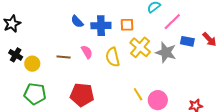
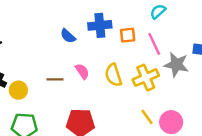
pink line: (172, 22) -> (154, 44), moved, turned -66
blue cross: (101, 26) -> (100, 25), moved
yellow cross: (140, 47) -> (146, 78), moved, turned 30

